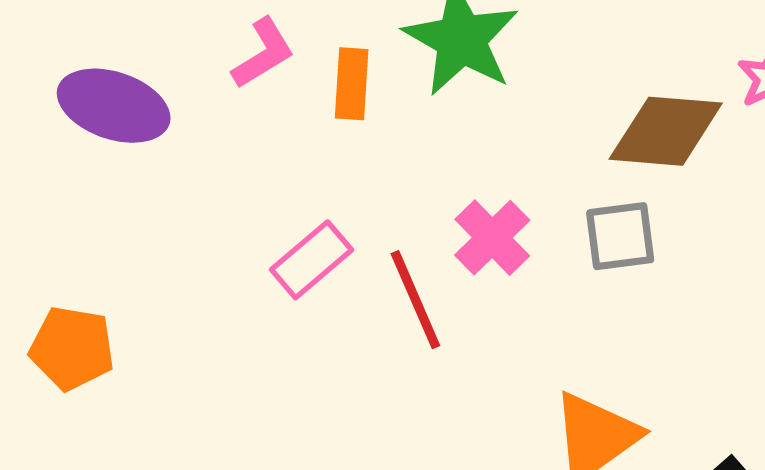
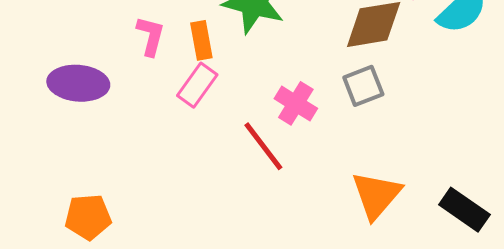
pink L-shape: (263, 53) -> (151, 36), turned -30
pink rectangle: (312, 260) -> (197, 85), moved

